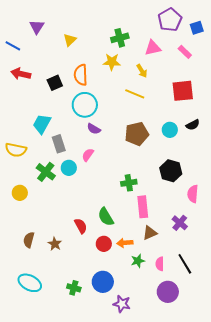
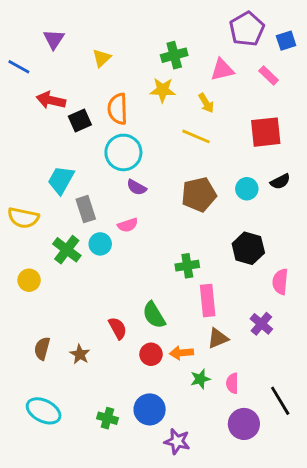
red arrow: (21, 74) -> (51, 100), moved
pink semicircle: (88, 155) -> (128, 225), turned -144
black line: (185, 264) -> (280, 401), moved

